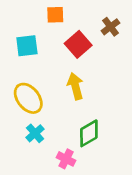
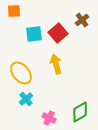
orange square: (55, 15) -> (14, 11), moved
cyan square: (27, 46) -> (34, 34), moved
green diamond: (89, 133) -> (80, 112), moved

